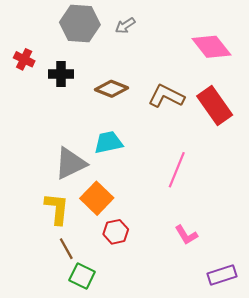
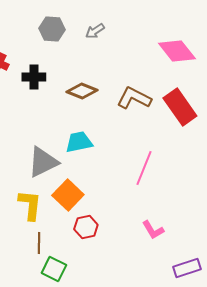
gray hexagon: (80, 24) -> (52, 29), size x0.7
brown line: (66, 249) -> (39, 243), turned 30

